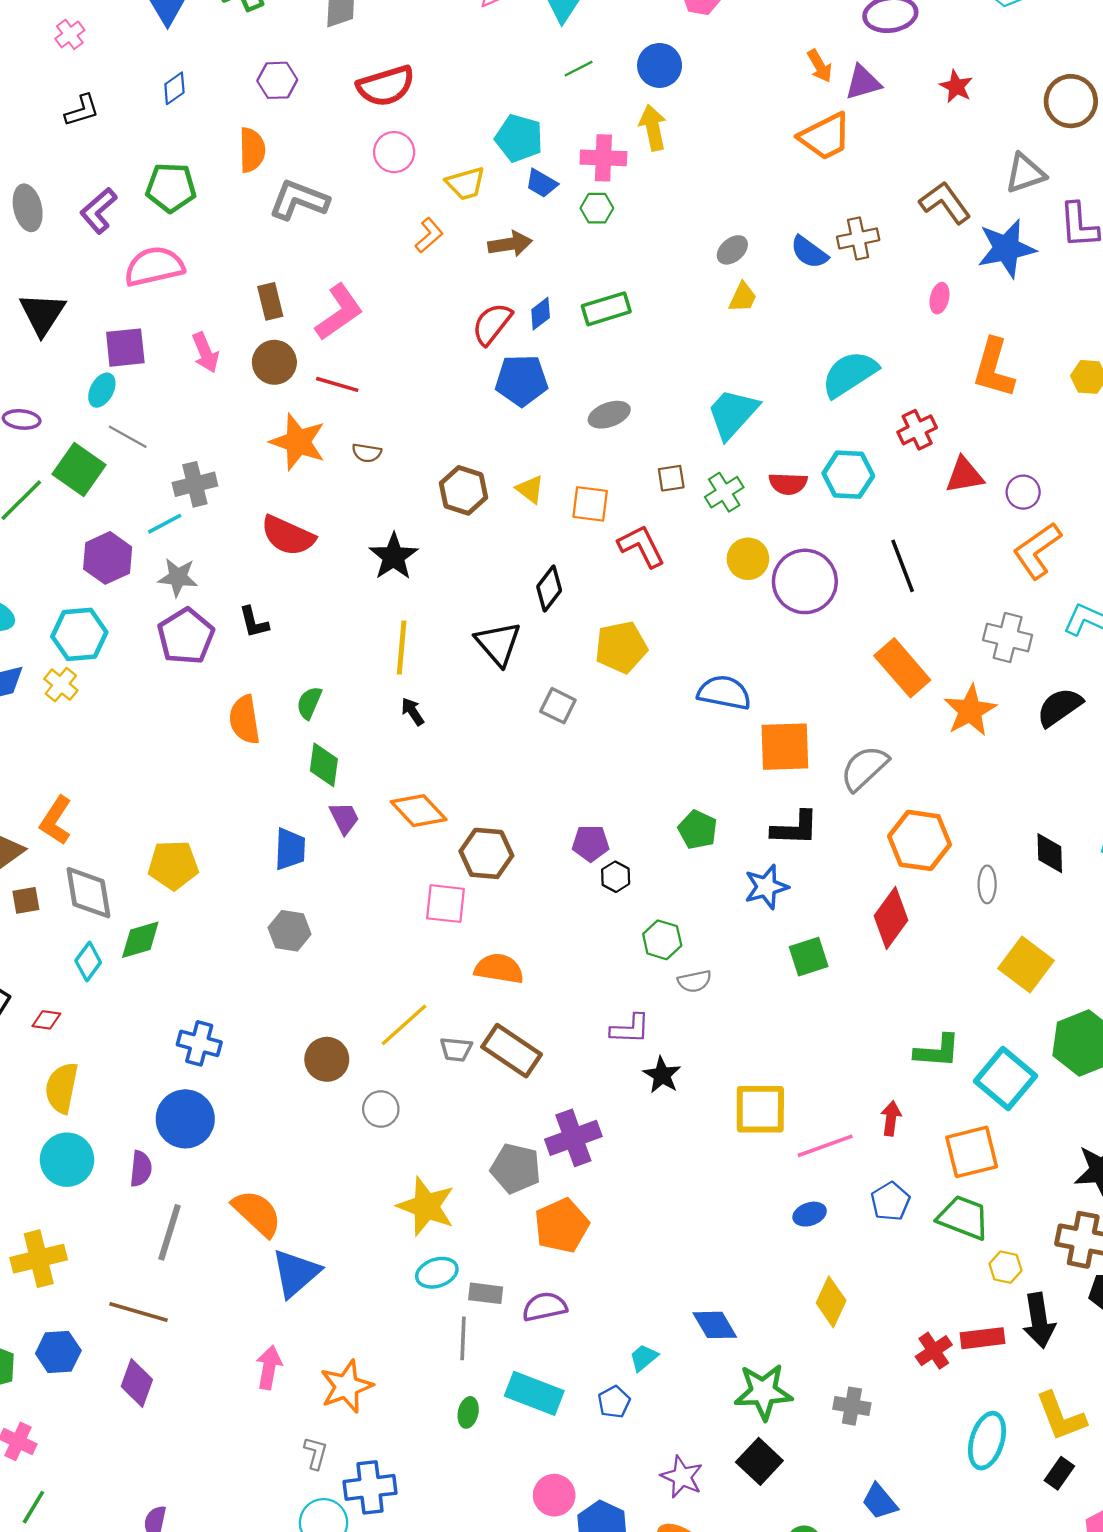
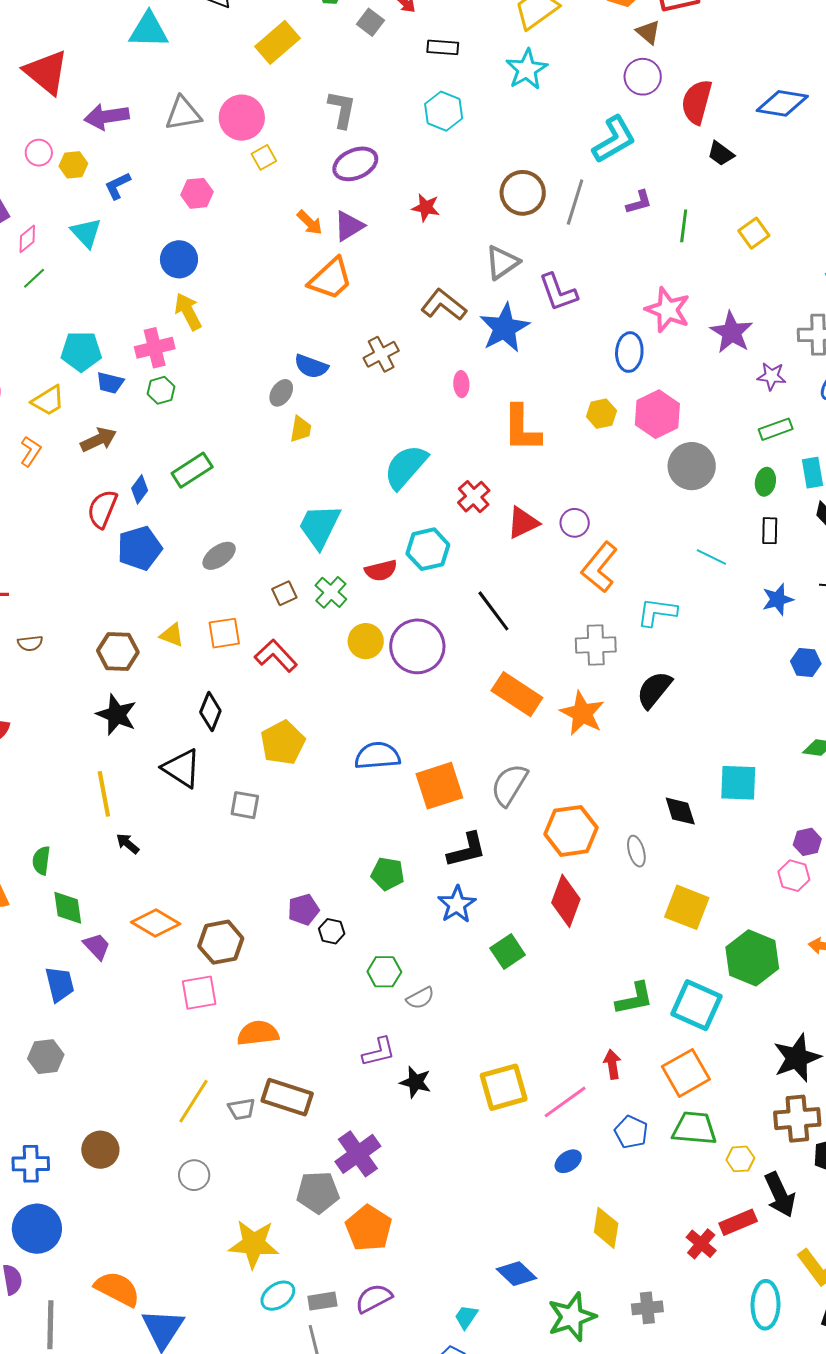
green line: (579, 69) -> (34, 278), moved
blue semicircle: (809, 252) -> (311, 366), moved
black star: (394, 556) -> (117, 715), moved
gray hexagon: (290, 931) -> (46, 1057), moved
brown circle: (327, 1059) -> (100, 1150), moved

